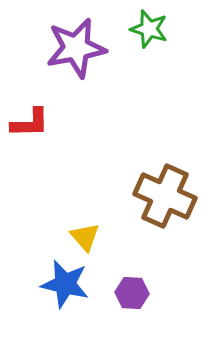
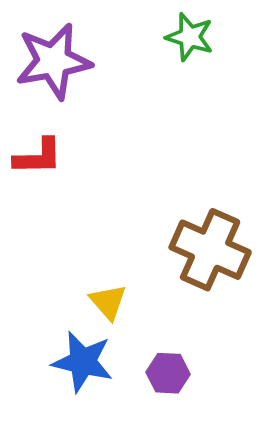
purple star: (76, 48) -> (53, 61), moved

